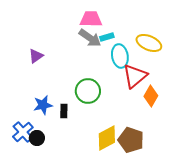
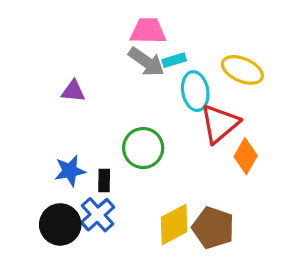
purple triangle: (36, 56) -> (73, 91), moved, turned 42
blue cross: (23, 132) -> (98, 215), moved
black circle: (37, 138) -> (60, 224), size x1.6

